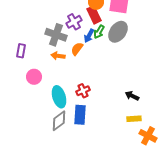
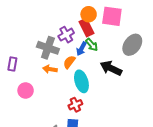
green arrow: (99, 32) -> (92, 45), turned -72
gray ellipse: (118, 32) -> (132, 45), moved
black arrow: (132, 96) -> (111, 68), moved, size x1.5
cyan ellipse: (59, 97) -> (81, 81), moved

